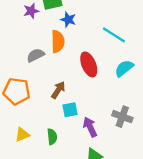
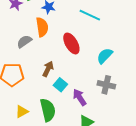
cyan semicircle: (124, 68) -> (105, 56), moved
cyan square: (70, 110) -> (60, 85), turned -32
green semicircle: (52, 137) -> (48, 110), size x1.6

